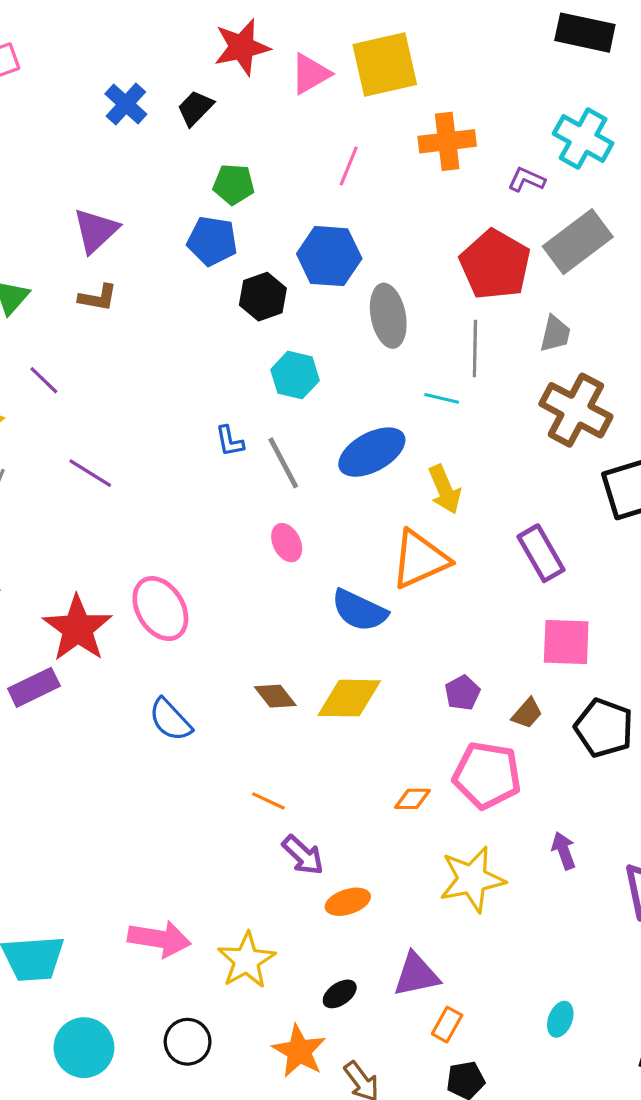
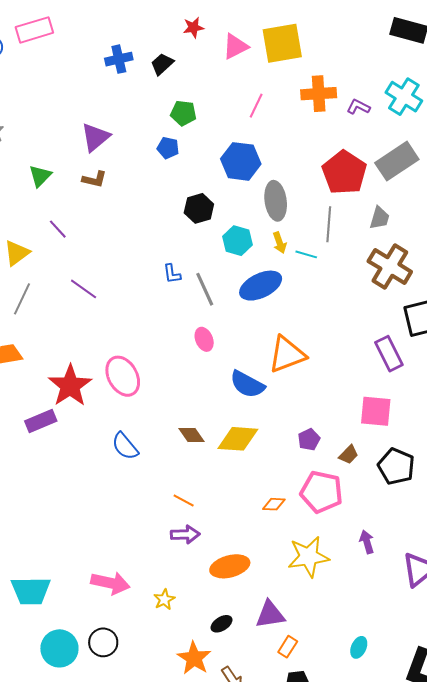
red star: (242, 47) -> (193, 27), size x0.6
blue cross: (126, 104) -> (119, 59), turned 32
purple L-shape: (526, 180) -> (358, 107), moved
blue pentagon: (212, 241) -> (168, 148), size x0.7
black hexagon: (263, 297) -> (199, 208), moved
cyan hexagon: (295, 375) -> (237, 241), moved
yellow arrow: (445, 489) -> (280, 243), moved, size x0.7
purple rectangle: (541, 553) -> (389, 354), moved
purple arrow: (303, 855) -> (185, 534), moved, turned -48
orange ellipse: (348, 902) -> (230, 566), size x1.4
yellow star: (246, 960) -> (164, 599), size x0.6
black circle: (188, 1042) -> (103, 642), moved

